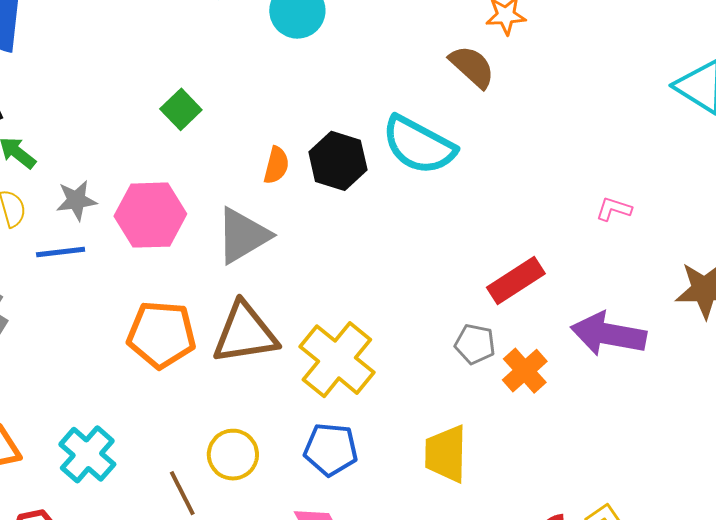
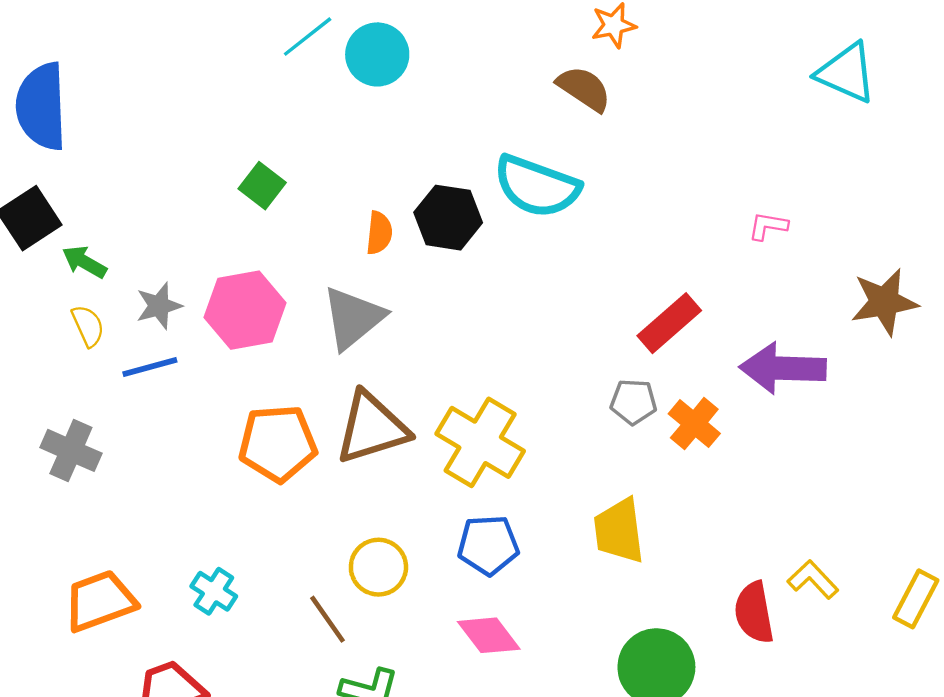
cyan cross: (87, 454) -> (214, 591), size x0.7

